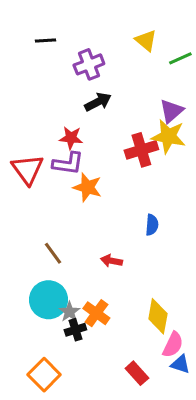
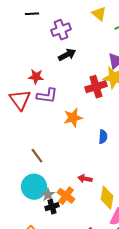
red star: (71, 138) -> (36, 77), moved
orange star: (87, 187) -> (73, 118), moved, turned -30
red arrow: (111, 261) -> (85, 179), moved

